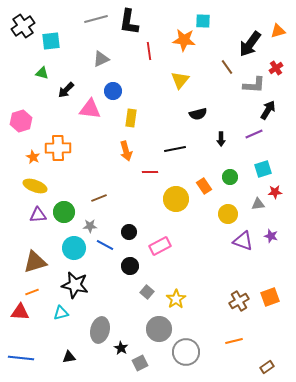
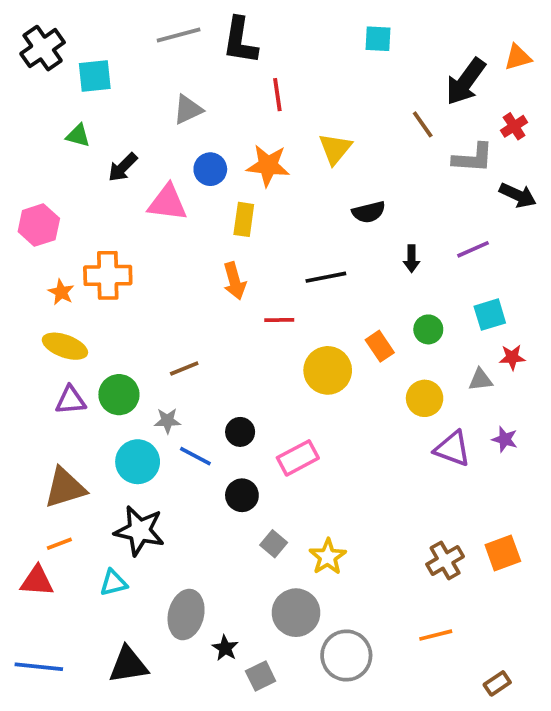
orange star: (184, 40) -> (268, 165), moved
black arrow: (268, 110) -> (518, 195), moved, turned 84
black triangle: (69, 357) -> (128, 665), size x1.6

